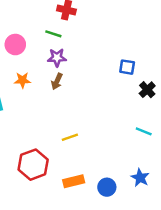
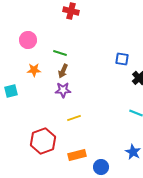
green line: (53, 34) -> (60, 53), moved
purple star: (57, 58) -> (63, 90), moved
blue circle: (107, 187) -> (101, 167), moved

